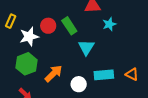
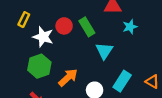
white star: (29, 37) -> (43, 37), turned 30
cyan rectangle: (104, 75) -> (122, 81), turned -54

